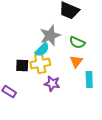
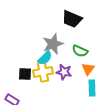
orange triangle: (76, 62) -> (88, 69), moved
purple star: (52, 84) -> (64, 72), moved

